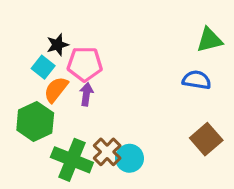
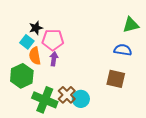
orange semicircle: (56, 90) -> (35, 56), turned -48
brown square: (206, 139) -> (116, 79), moved, turned -36

